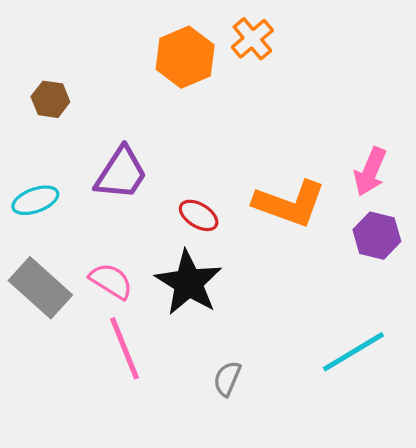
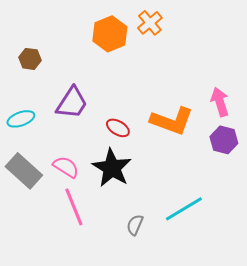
pink arrow: (370, 172) -> (220, 102), turned 140
cyan line: (353, 352) -> (184, 209), moved

